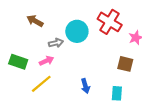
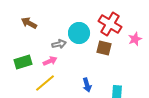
brown arrow: (35, 21) -> (29, 23), moved
green rectangle: (18, 62) -> (23, 62), turned -36
brown square: (125, 64) -> (104, 48), moved

